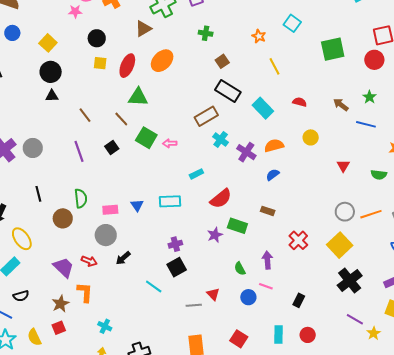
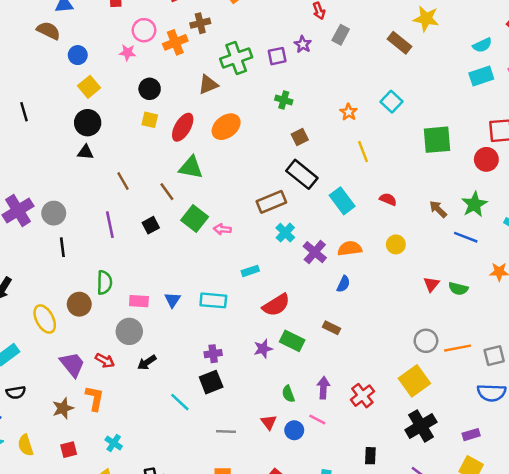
blue circle: (12, 33) -> (78, 55), moved
green star: (369, 97) -> (474, 204), size x1.5
blue semicircle: (273, 175) -> (343, 284), turned 144
green semicircle: (379, 175) -> (458, 289), moved
black line: (38, 194) -> (62, 247), moved
yellow ellipse: (22, 239) -> (45, 319), moved
red cross: (298, 240) -> (362, 396), moved
red triangle: (213, 294) -> (269, 422), moved
black rectangle: (299, 300) -> (370, 456), moved, turned -32
red square: (59, 328) -> (69, 450), moved

